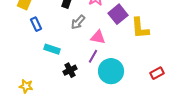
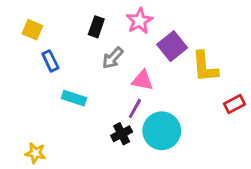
black cross: (70, 70) -> (122, 134), moved
red rectangle: (157, 73) -> (235, 104), moved

